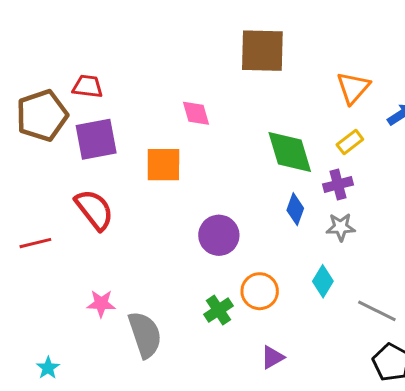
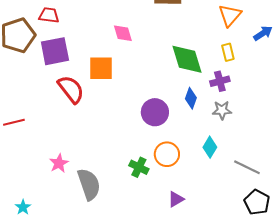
yellow rectangle: (350, 142) -> (228, 52), turned -66
red semicircle: (94, 210) -> (71, 89), moved
purple circle: (219, 235) -> (155, 112), moved
pink star: (101, 304) -> (59, 163), turned -30
green cross: (218, 310) -> (139, 167), turned -30

